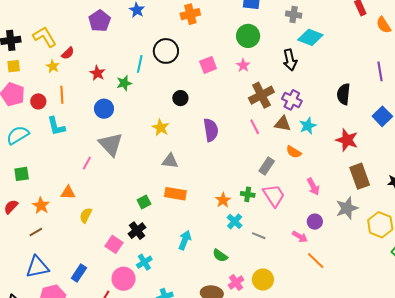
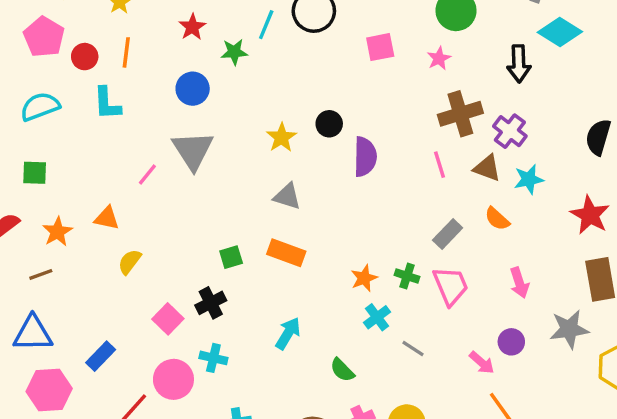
black circle: (180, 98) -> (329, 124), moved
cyan cross: (144, 262) -> (213, 358), turned 35

